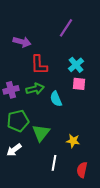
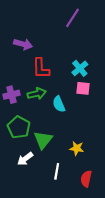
purple line: (66, 28) -> (72, 18), moved
green pentagon: (18, 121) -> (19, 127), turned -30
white arrow: (14, 150) -> (25, 159), moved

